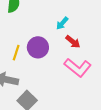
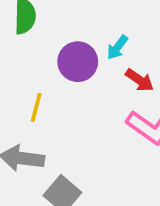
purple circle: (38, 47) -> (78, 62), moved

